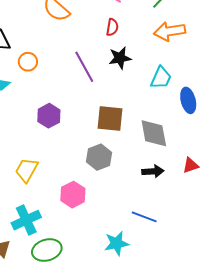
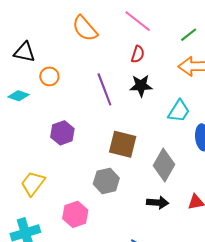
gray diamond: (154, 133) -> (164, 165), turned 32

